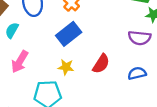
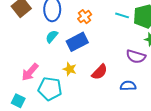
cyan semicircle: (12, 30) -> (52, 37), moved
pink arrow: (20, 62) -> (30, 72), moved

